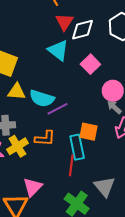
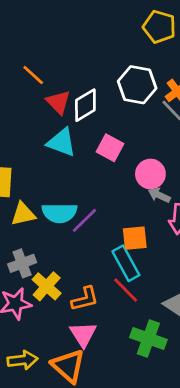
orange L-shape: (45, 138) -> (85, 299), moved
red line: (71, 165) -> (126, 290), turned -35

